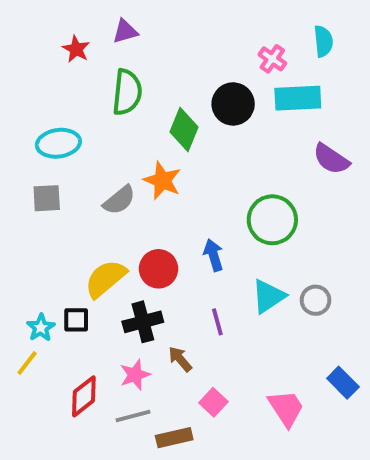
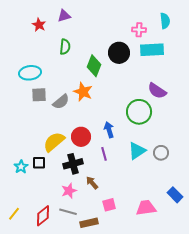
pink cross: (272, 59) -> (139, 30), turned -32
green semicircle: (127, 92) -> (65, 47), size x0.7
purple semicircle: (331, 159) -> (157, 91), moved
gray square: (47, 198) -> (39, 95), moved
purple line: (217, 322) -> (104, 154), moved
yellow line: (27, 363) -> (14, 214), moved
red diamond: (84, 396) -> (43, 216), moved
pink square: (213, 402) -> (109, 205), turned 32
pink trapezoid: (286, 408) -> (146, 208), turned -65
gray line: (133, 416) -> (68, 212), turned 30

